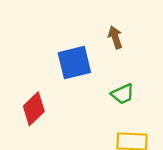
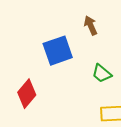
green trapezoid: (123, 94) -> (102, 73), turned 70

